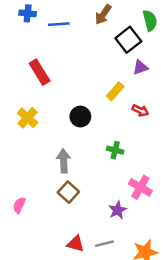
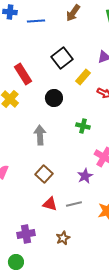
black square: (128, 40) -> (62, 58), moved
red rectangle: (40, 72) -> (23, 74), moved
brown square: (68, 192) -> (44, 174), moved

